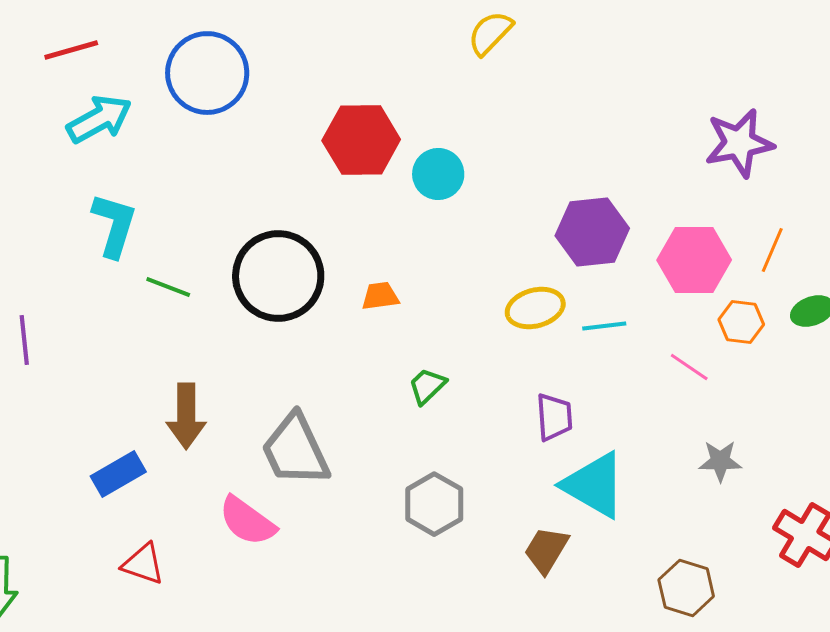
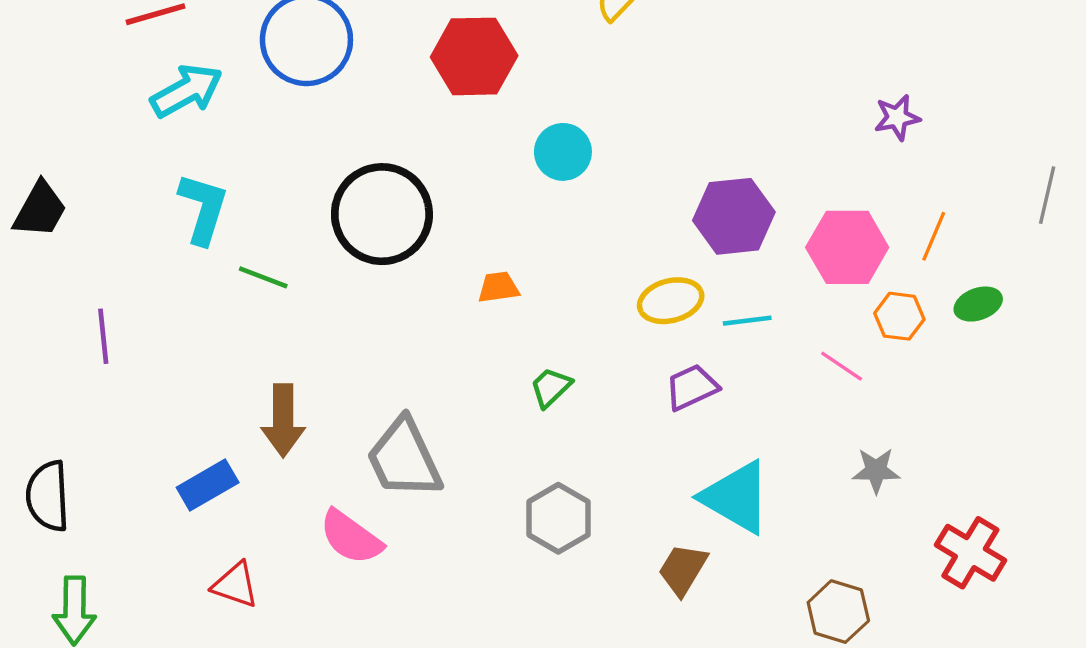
red hexagon: (361, 140) -> (474, 56), moved
purple star: (739, 143) -> (897, 117), size x0.6
black circle: (278, 276) -> (382, 214), moved
purple trapezoid: (554, 417) -> (692, 387), moved, turned -111

